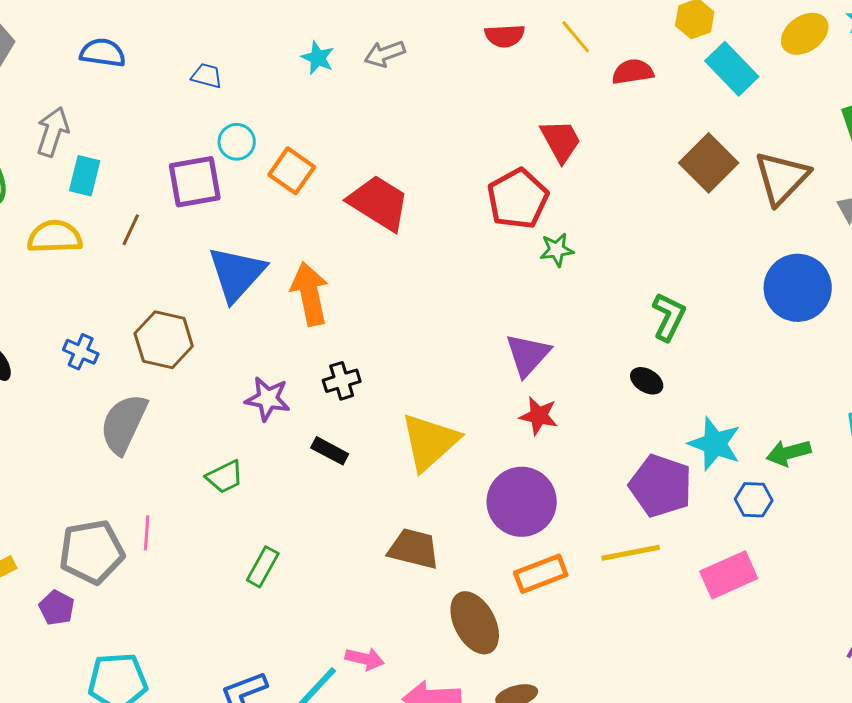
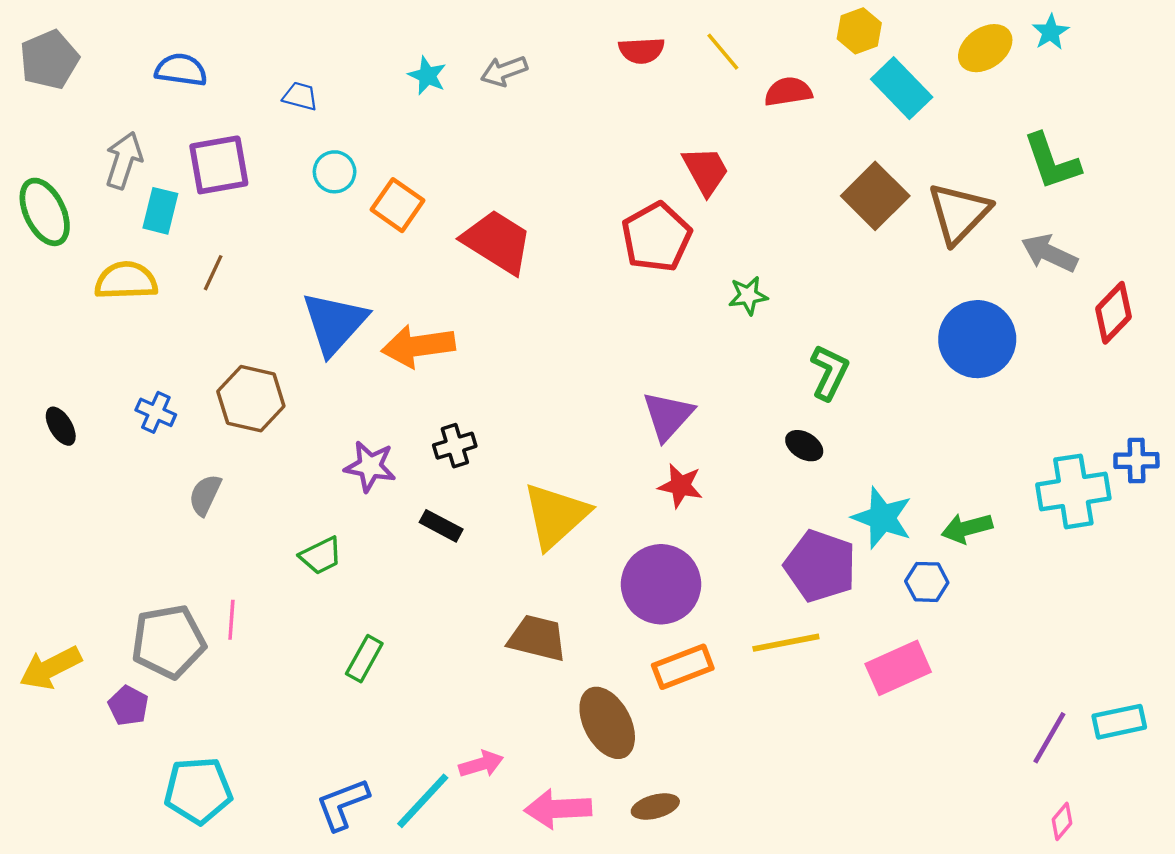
purple square: (195, 182) -> (219, 165), moved
green star: (557, 250) -> (748, 296), moved
orange arrow: (310, 294) -> (418, 346), turned -86
gray semicircle: (124, 424) -> (205, 495), size x0.6
pink arrow: (365, 659) -> (481, 764), turned -30

